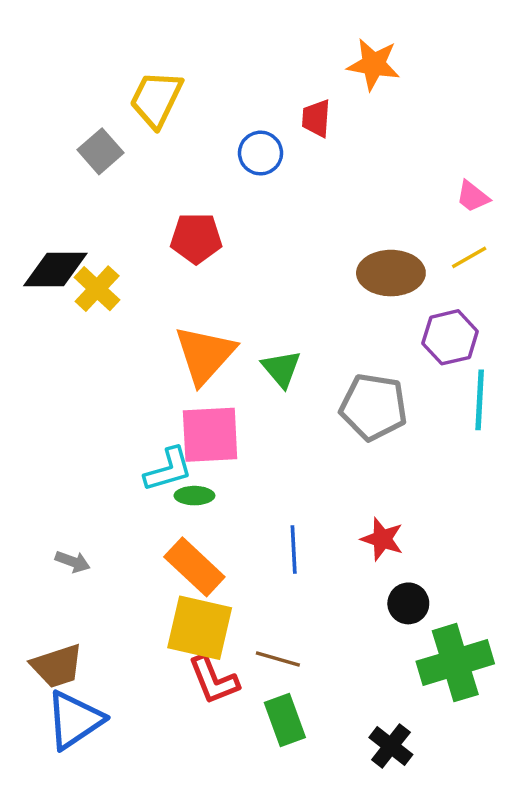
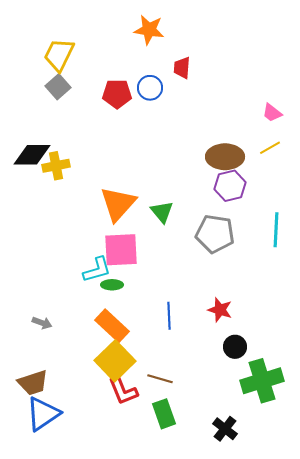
orange star: (374, 64) -> (149, 30), moved
yellow trapezoid: (156, 99) -> (59, 55), moved
red pentagon: (196, 238) -> (117, 94), moved
yellow cross: (97, 289) -> (56, 166), turned 36
purple hexagon: (450, 337) -> (230, 186), moved
yellow square: (200, 628) -> (115, 361), turned 33

